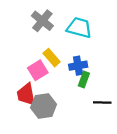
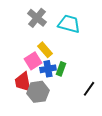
blue cross: (78, 66) -> (48, 69), moved
green rectangle: (84, 79) -> (61, 69), moved
black line: (102, 103) -> (89, 89), turned -56

